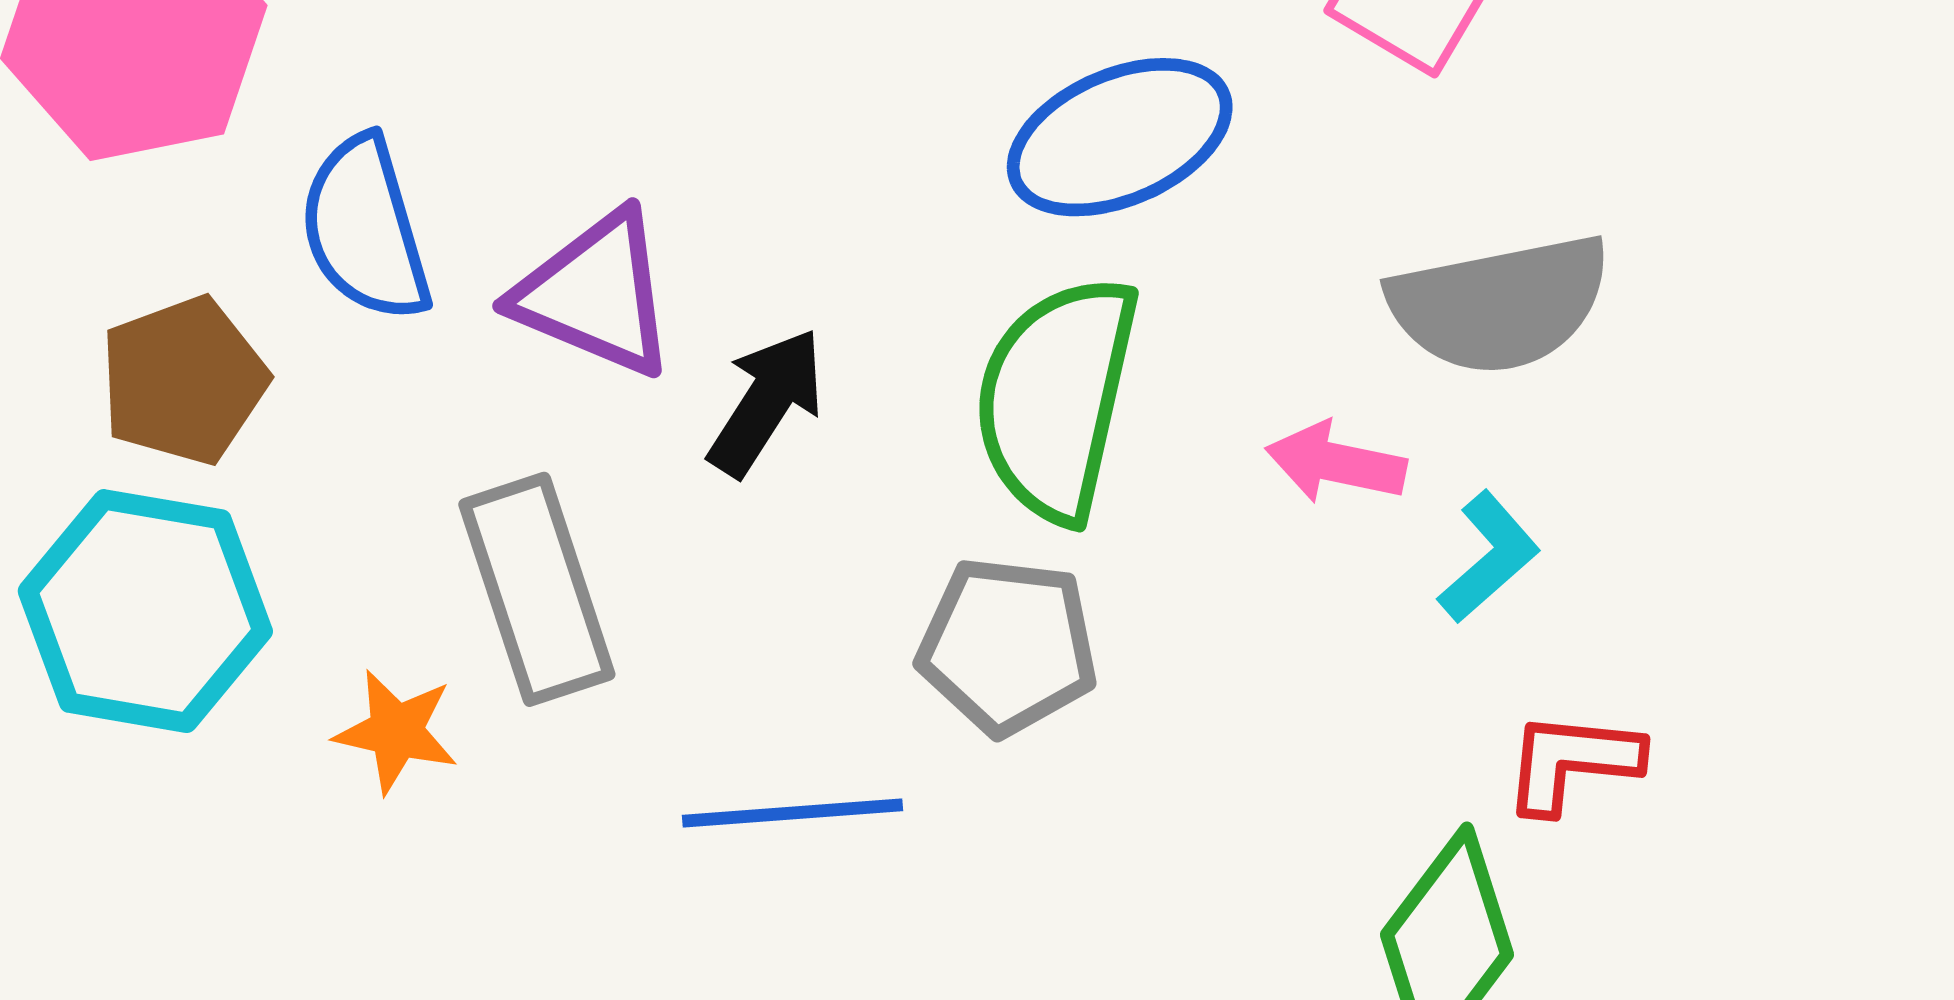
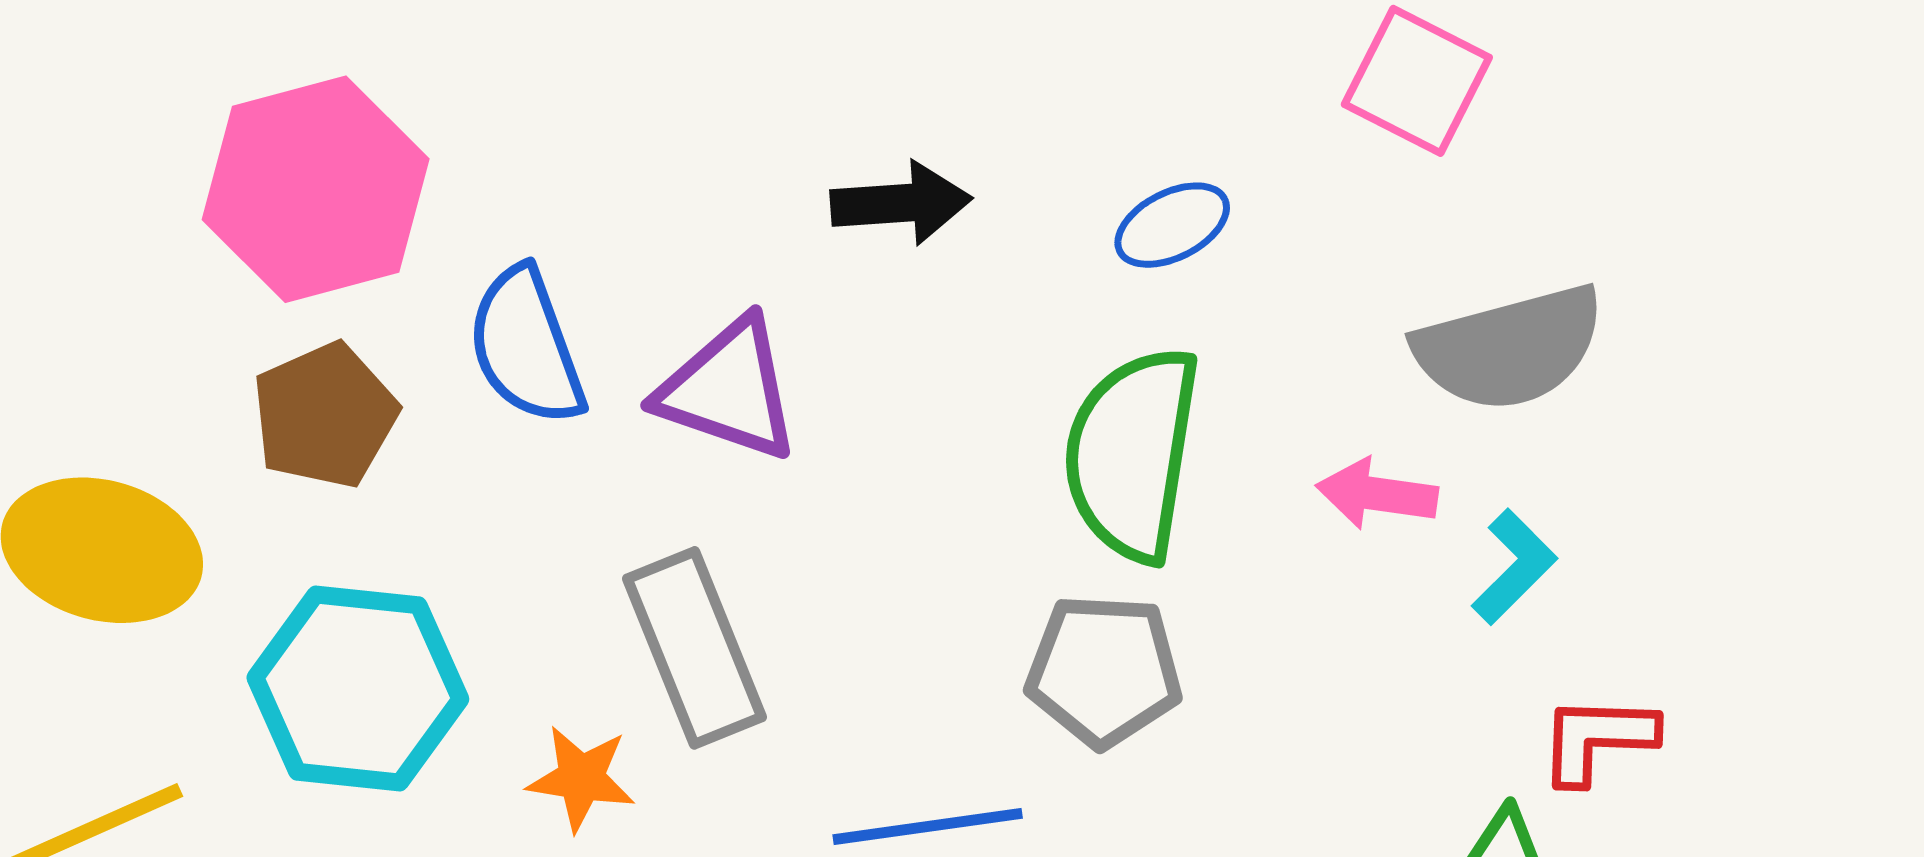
blue ellipse: (1120, 137) -> (1172, 225), size x0.6
brown pentagon: (183, 381) -> (325, 415), moved
black arrow: (766, 402) -> (901, 203), moved, turned 57

